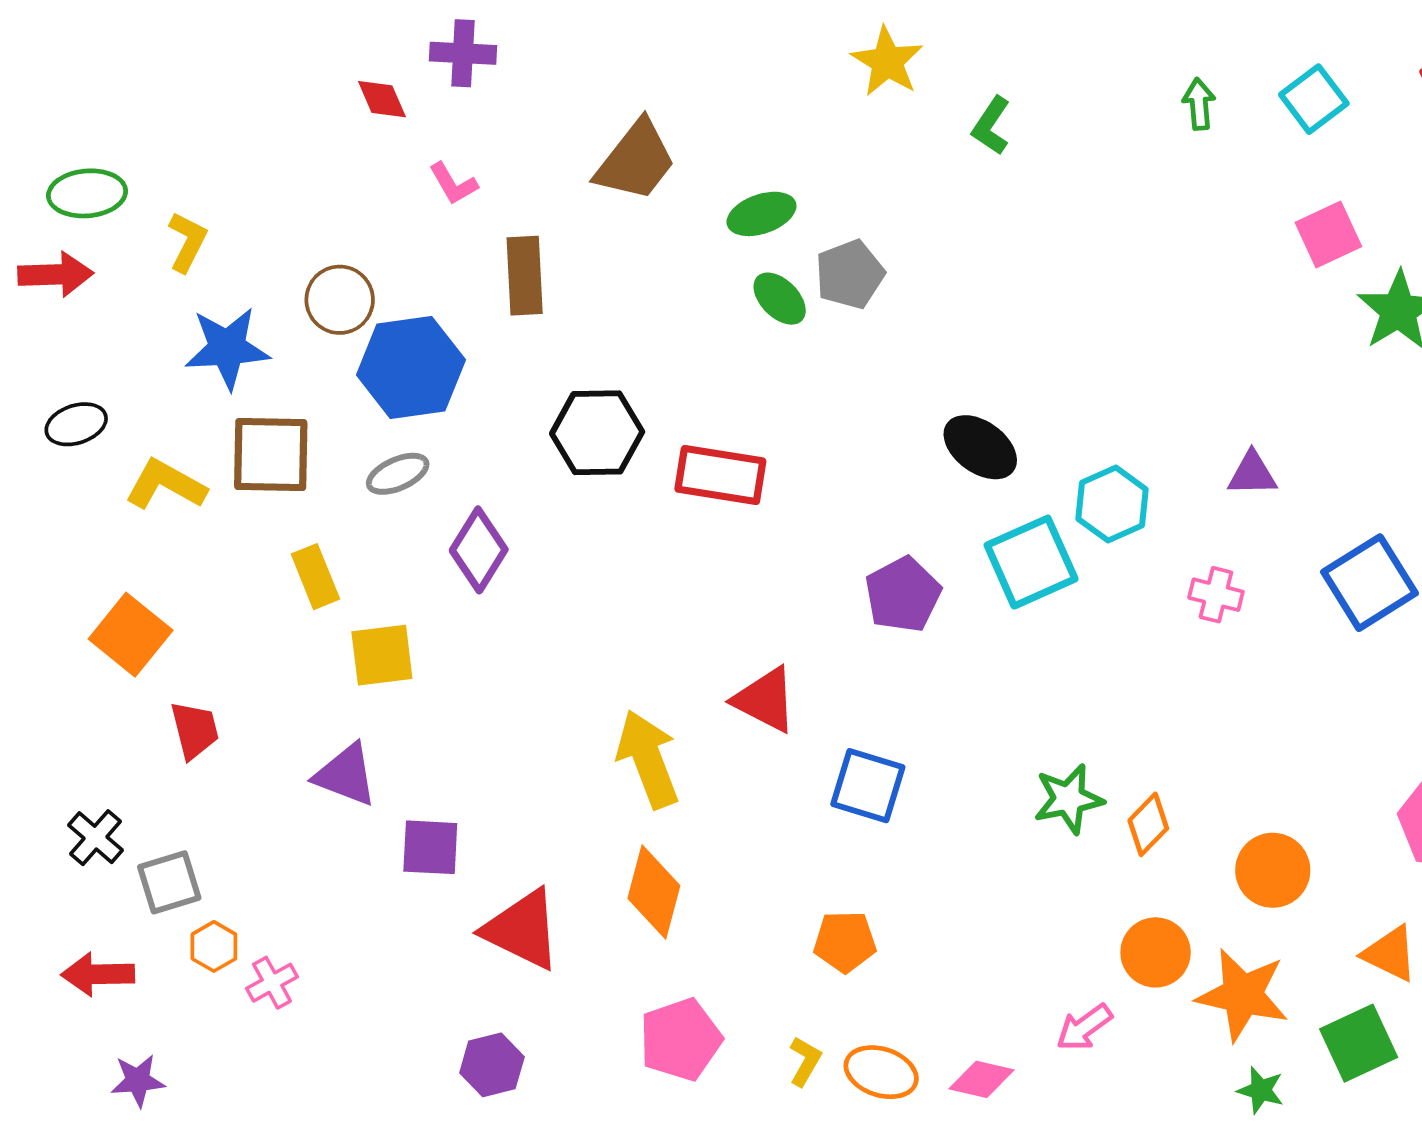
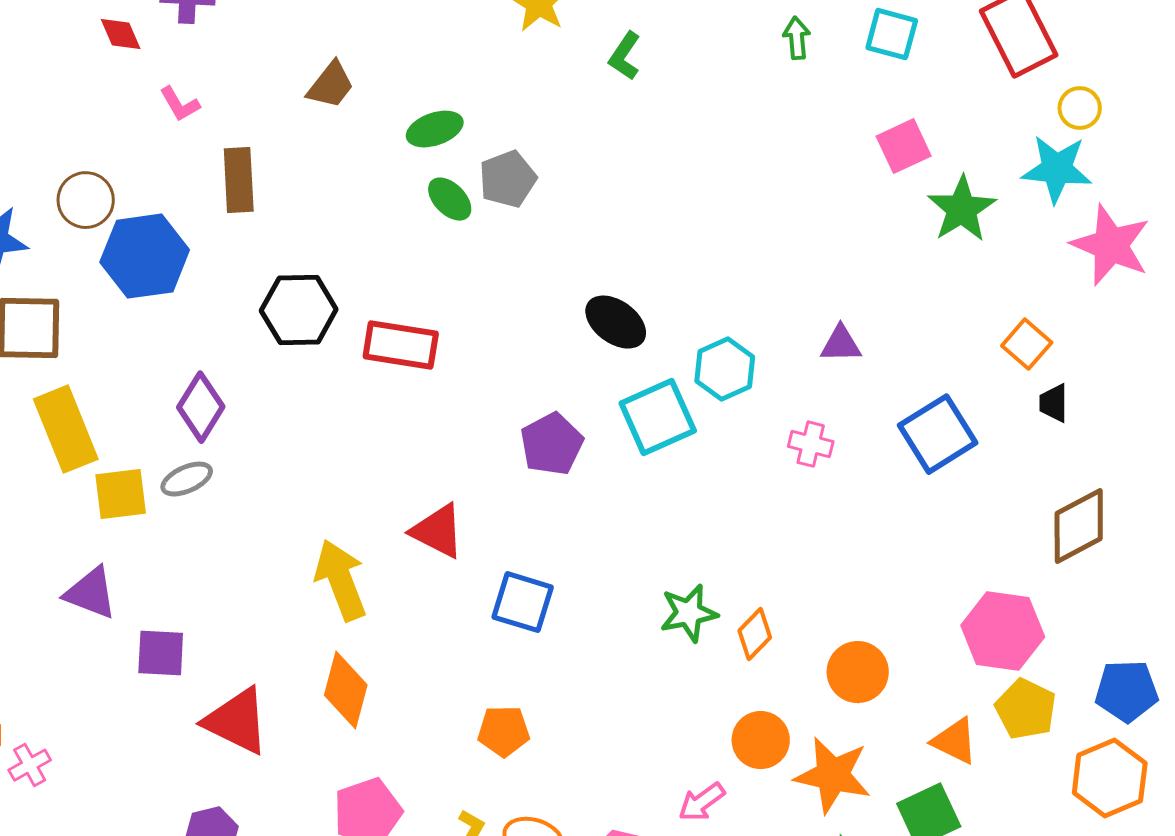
cyan square: (1314, 99) -> (892, 34), turned -38
brown trapezoid: (636, 161) -> (331, 85), size x0.7
gray ellipse: (398, 474) -> (187, 479), moved
yellow rectangle: (315, 577) -> (66, 429), size x1.6

